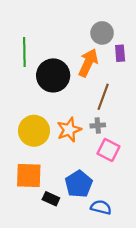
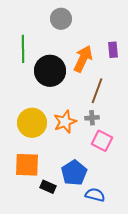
gray circle: (102, 33) -> (61, 19), moved

